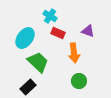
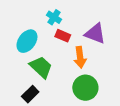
purple triangle: (88, 31) -> (95, 34), size x1.5
green circle: (79, 81) -> (85, 88), size x1.5

